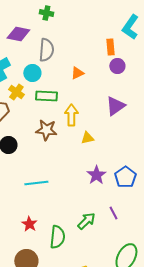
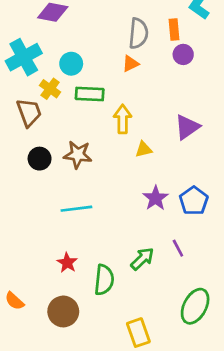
gray semicircle: (46, 50) -> (138, 33), moved
purple triangle: (115, 106) -> (187, 127), moved
brown star: (46, 130) -> (78, 155), moved

